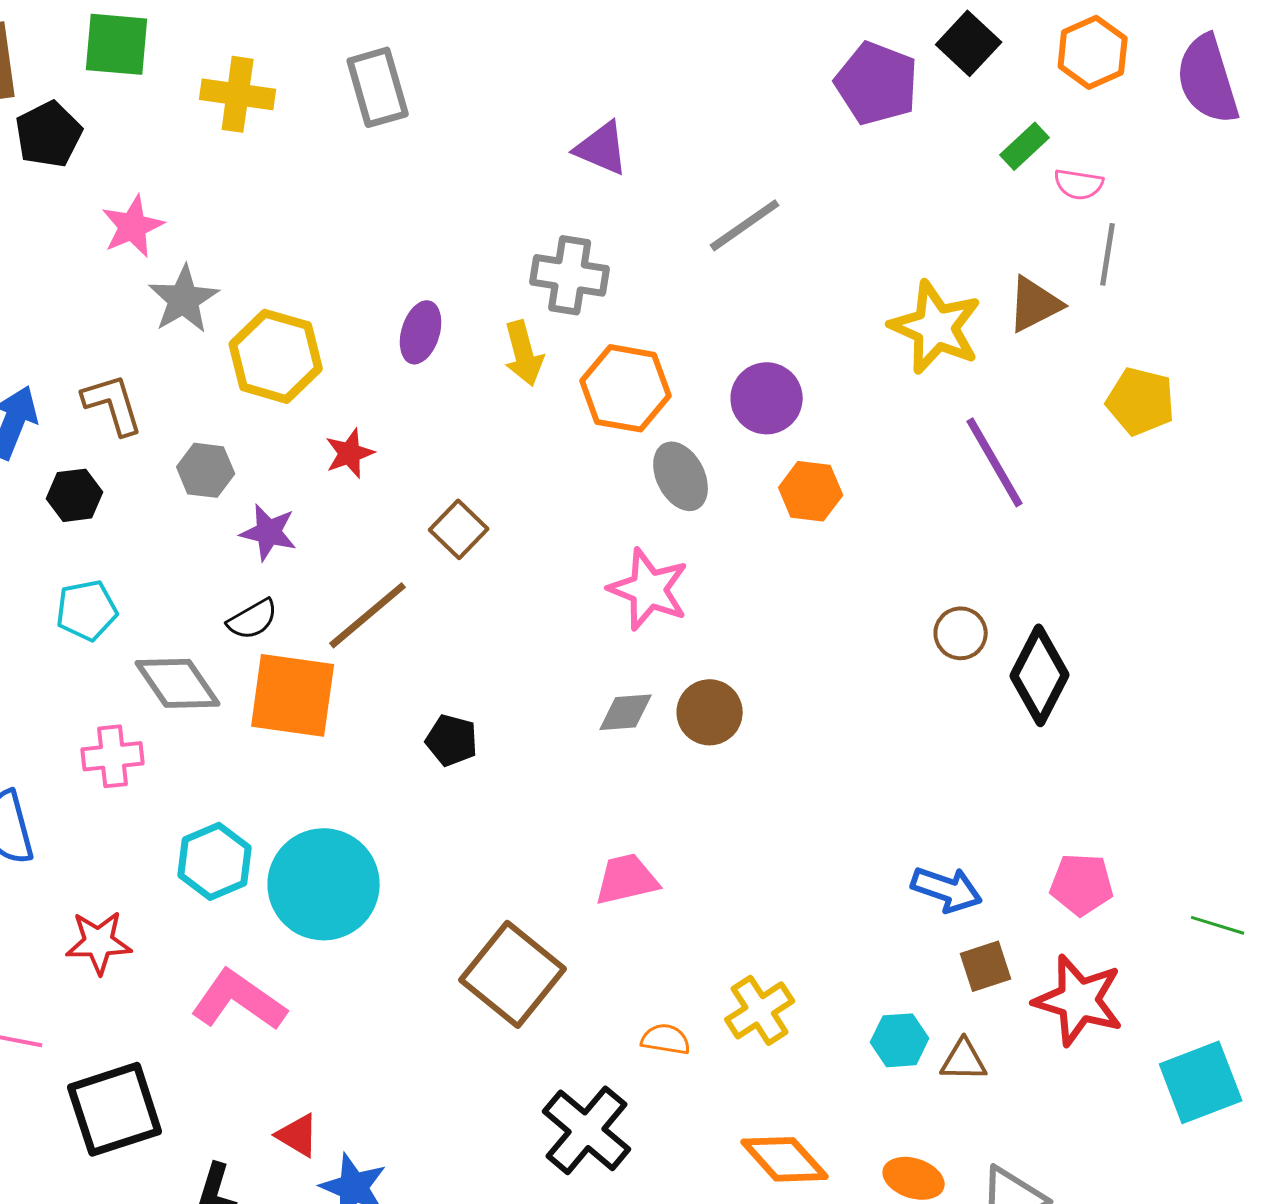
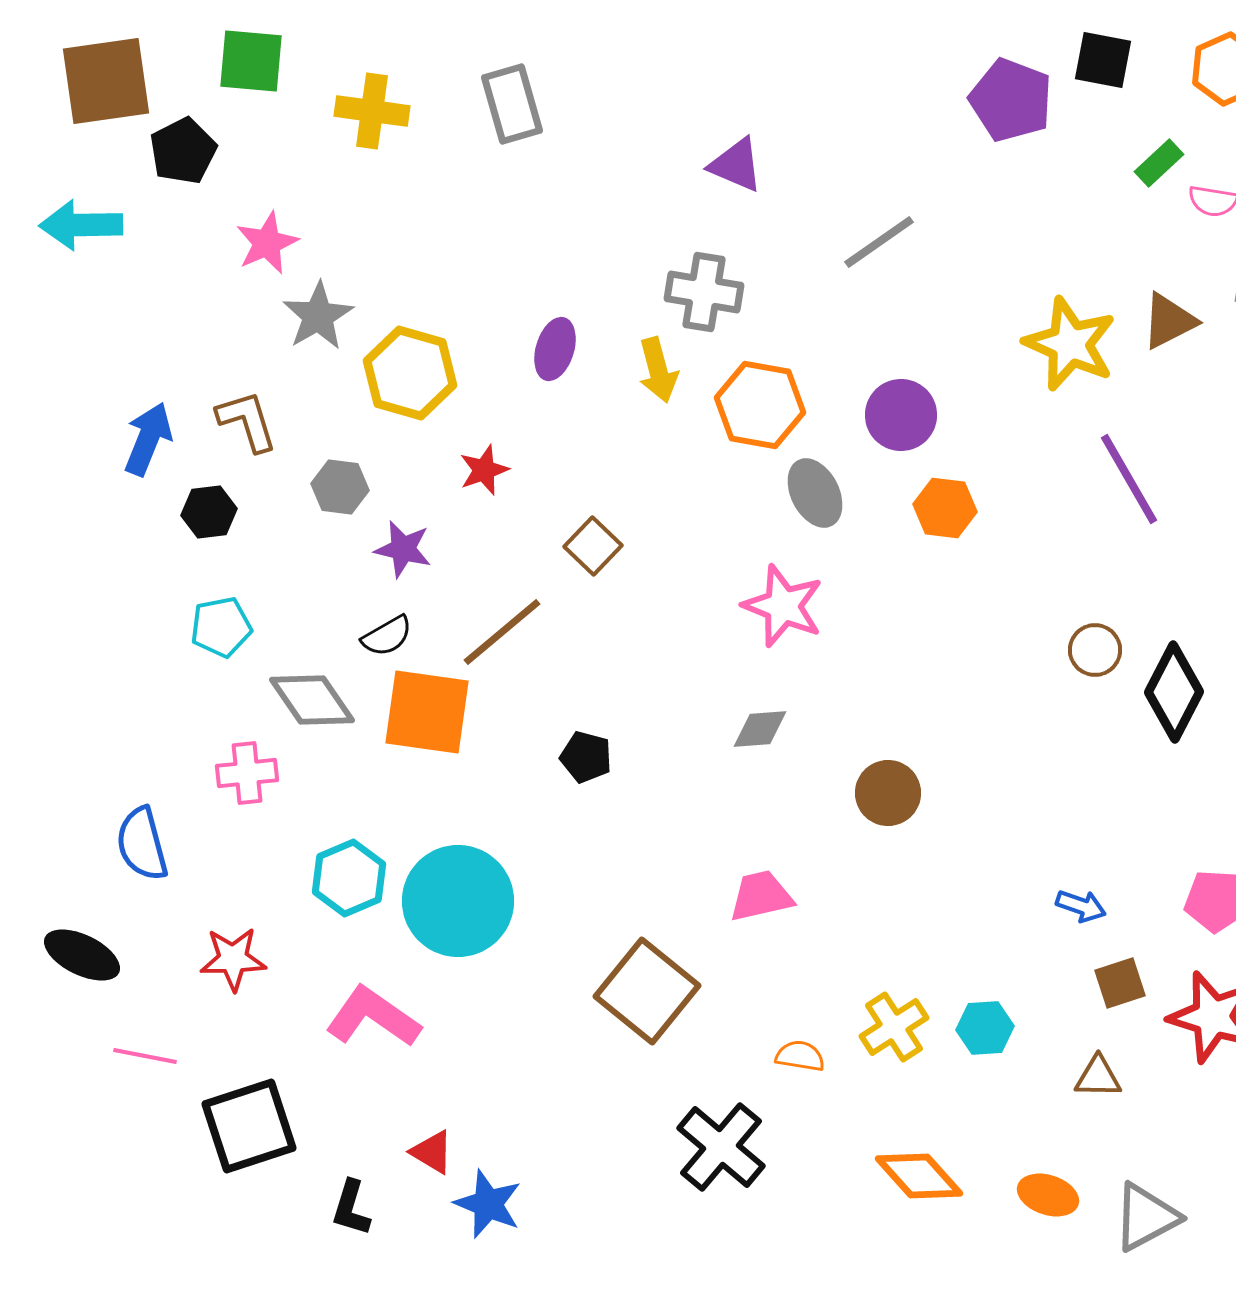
black square: (969, 43) -> (1103, 60), turned -32
brown circle: (710, 712) -> (888, 793), moved
blue arrow: (947, 889) -> (1081, 906), size x0.7
cyan hexagon: (900, 1040) -> (985, 1028), moved

